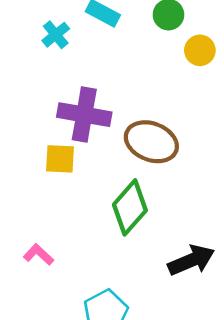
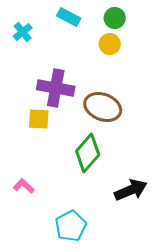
cyan cross: (56, 35) -> (23, 32), moved
yellow circle: (200, 50) -> (110, 44), moved

